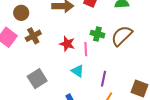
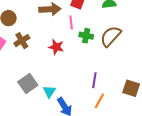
pink line: (86, 49) -> (71, 23), moved
cyan triangle: (78, 71) -> (49, 92), moved, turned 32

